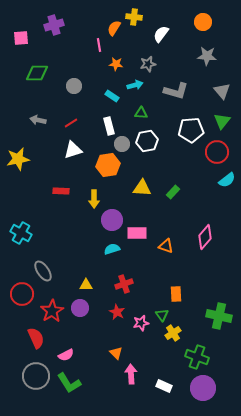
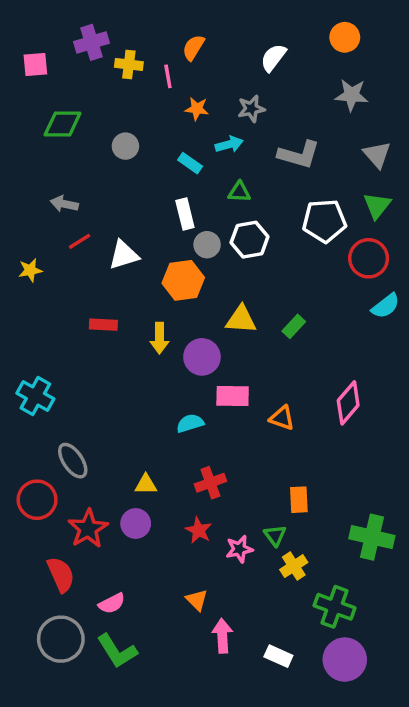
yellow cross: (134, 17) -> (129, 64), moved
red line: (71, 123) -> (80, 241), moved
yellow star: (18, 159) -> (30, 270), size x0.6
purple circle: (112, 220) -> (202, 357), moved

